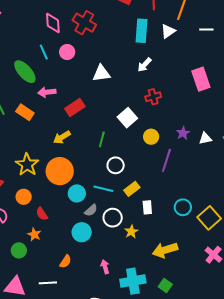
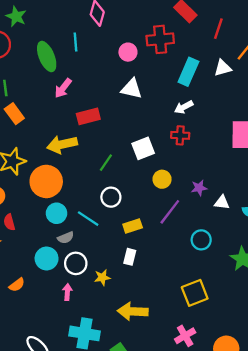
red cross: (84, 23) -> (160, 39), moved, turned 35
cyan rectangle: (142, 31) -> (188, 72), moved
pink circle: (67, 52) -> (128, 52), moved
white arrow: (145, 65) -> (184, 107), moved
pink arrow: (47, 92) -> (63, 88), turned -66
orange rectangle: (25, 112) -> (14, 114), moved
yellow arrow: (62, 137) -> (62, 144), size x1.4
yellow rectangle: (132, 189) -> (133, 226), moved
cyan circle: (183, 207) -> (201, 240), moved
white circle: (113, 218) -> (76, 263), moved
pink arrow: (105, 267) -> (67, 292), moved

